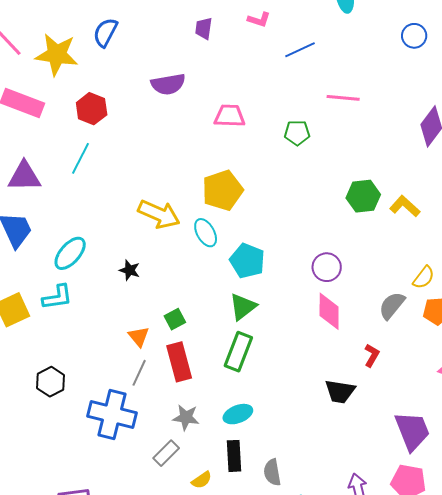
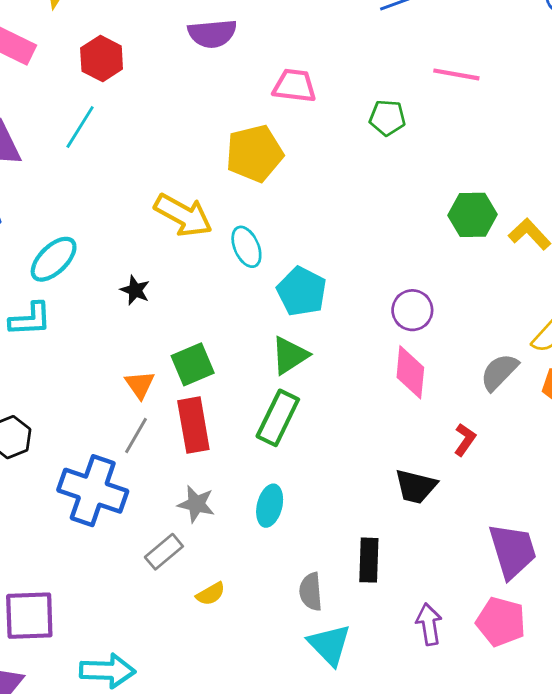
yellow pentagon: (223, 190) -> (254, 153), moved
green square: (175, 319) -> (193, 364), size x1.4
cyan ellipse: (238, 414) -> (270, 506), turned -60
black rectangle: (234, 456) -> (369, 560), moved

